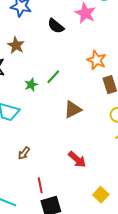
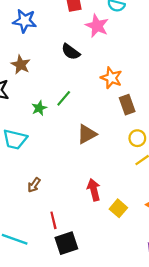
black semicircle: (56, 26) -> (71, 52), moved
red arrow: (77, 159) -> (94, 190), turned -144
yellow square: (101, 195) -> (118, 208), moved

